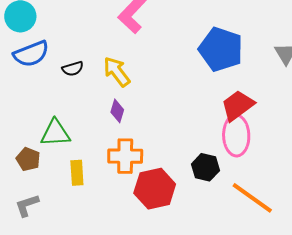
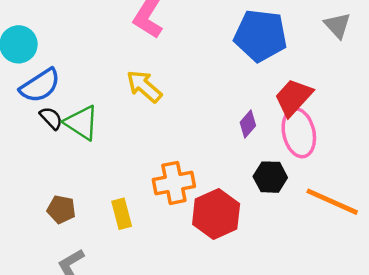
black semicircle: (73, 69) -> (51, 118), moved, turned -105
purple diamond: (117, 111) -> (248, 124), moved, turned 35
green triangle: (55, 133) -> (81, 123), moved, turned 48

